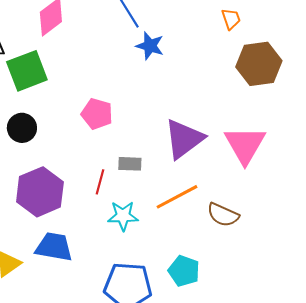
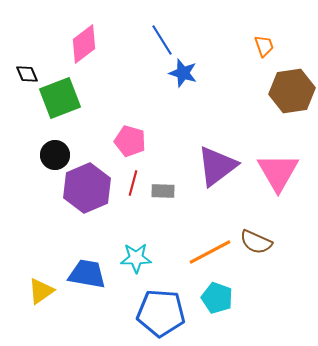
red line: (100, 182) -> (133, 183), moved
purple hexagon: (40, 192) -> (87, 188), moved
orange line: (177, 197) -> (210, 252), moved
cyan star: (123, 216) -> (136, 258), moved

